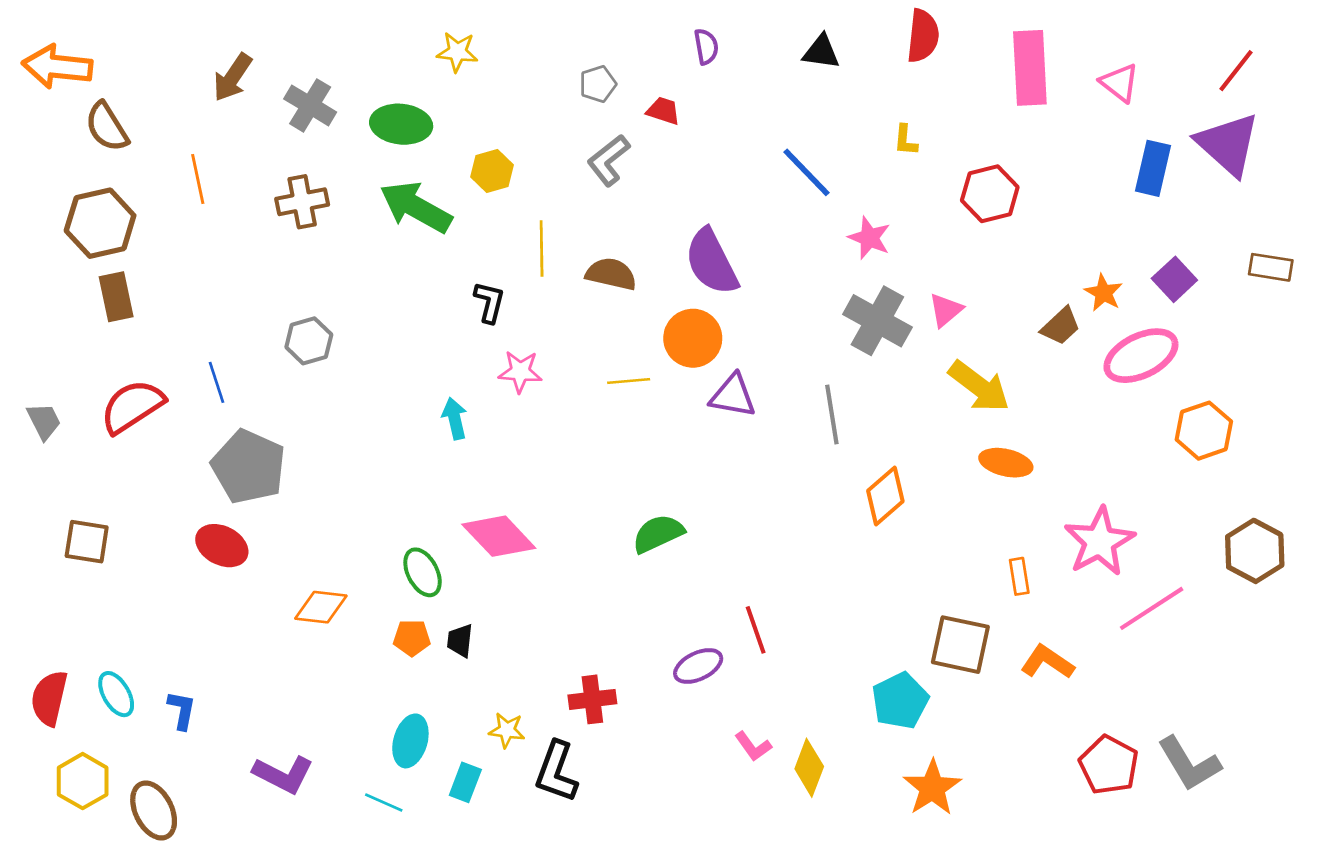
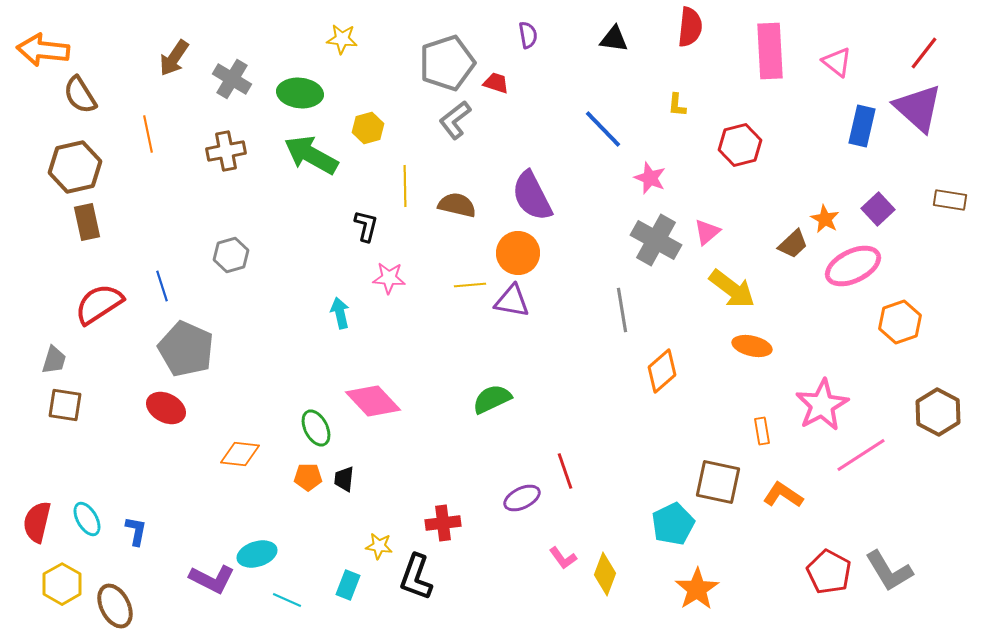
gray pentagon: (598, 84) -> (447, 63), size x2.0
purple triangle: (733, 396) -> (512, 301), moved
gray trapezoid: (44, 421) -> (54, 360), moved, turned 44
cyan ellipse: (410, 741) -> (257, 554), moved, turned 57

